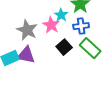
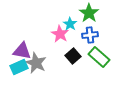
gray star: (27, 30) -> (36, 63), moved
purple triangle: (26, 55) -> (22, 51), moved

